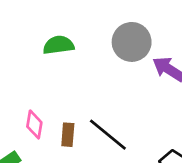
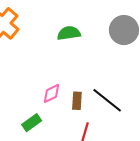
pink diamond: (34, 124) -> (52, 93), turned 55

